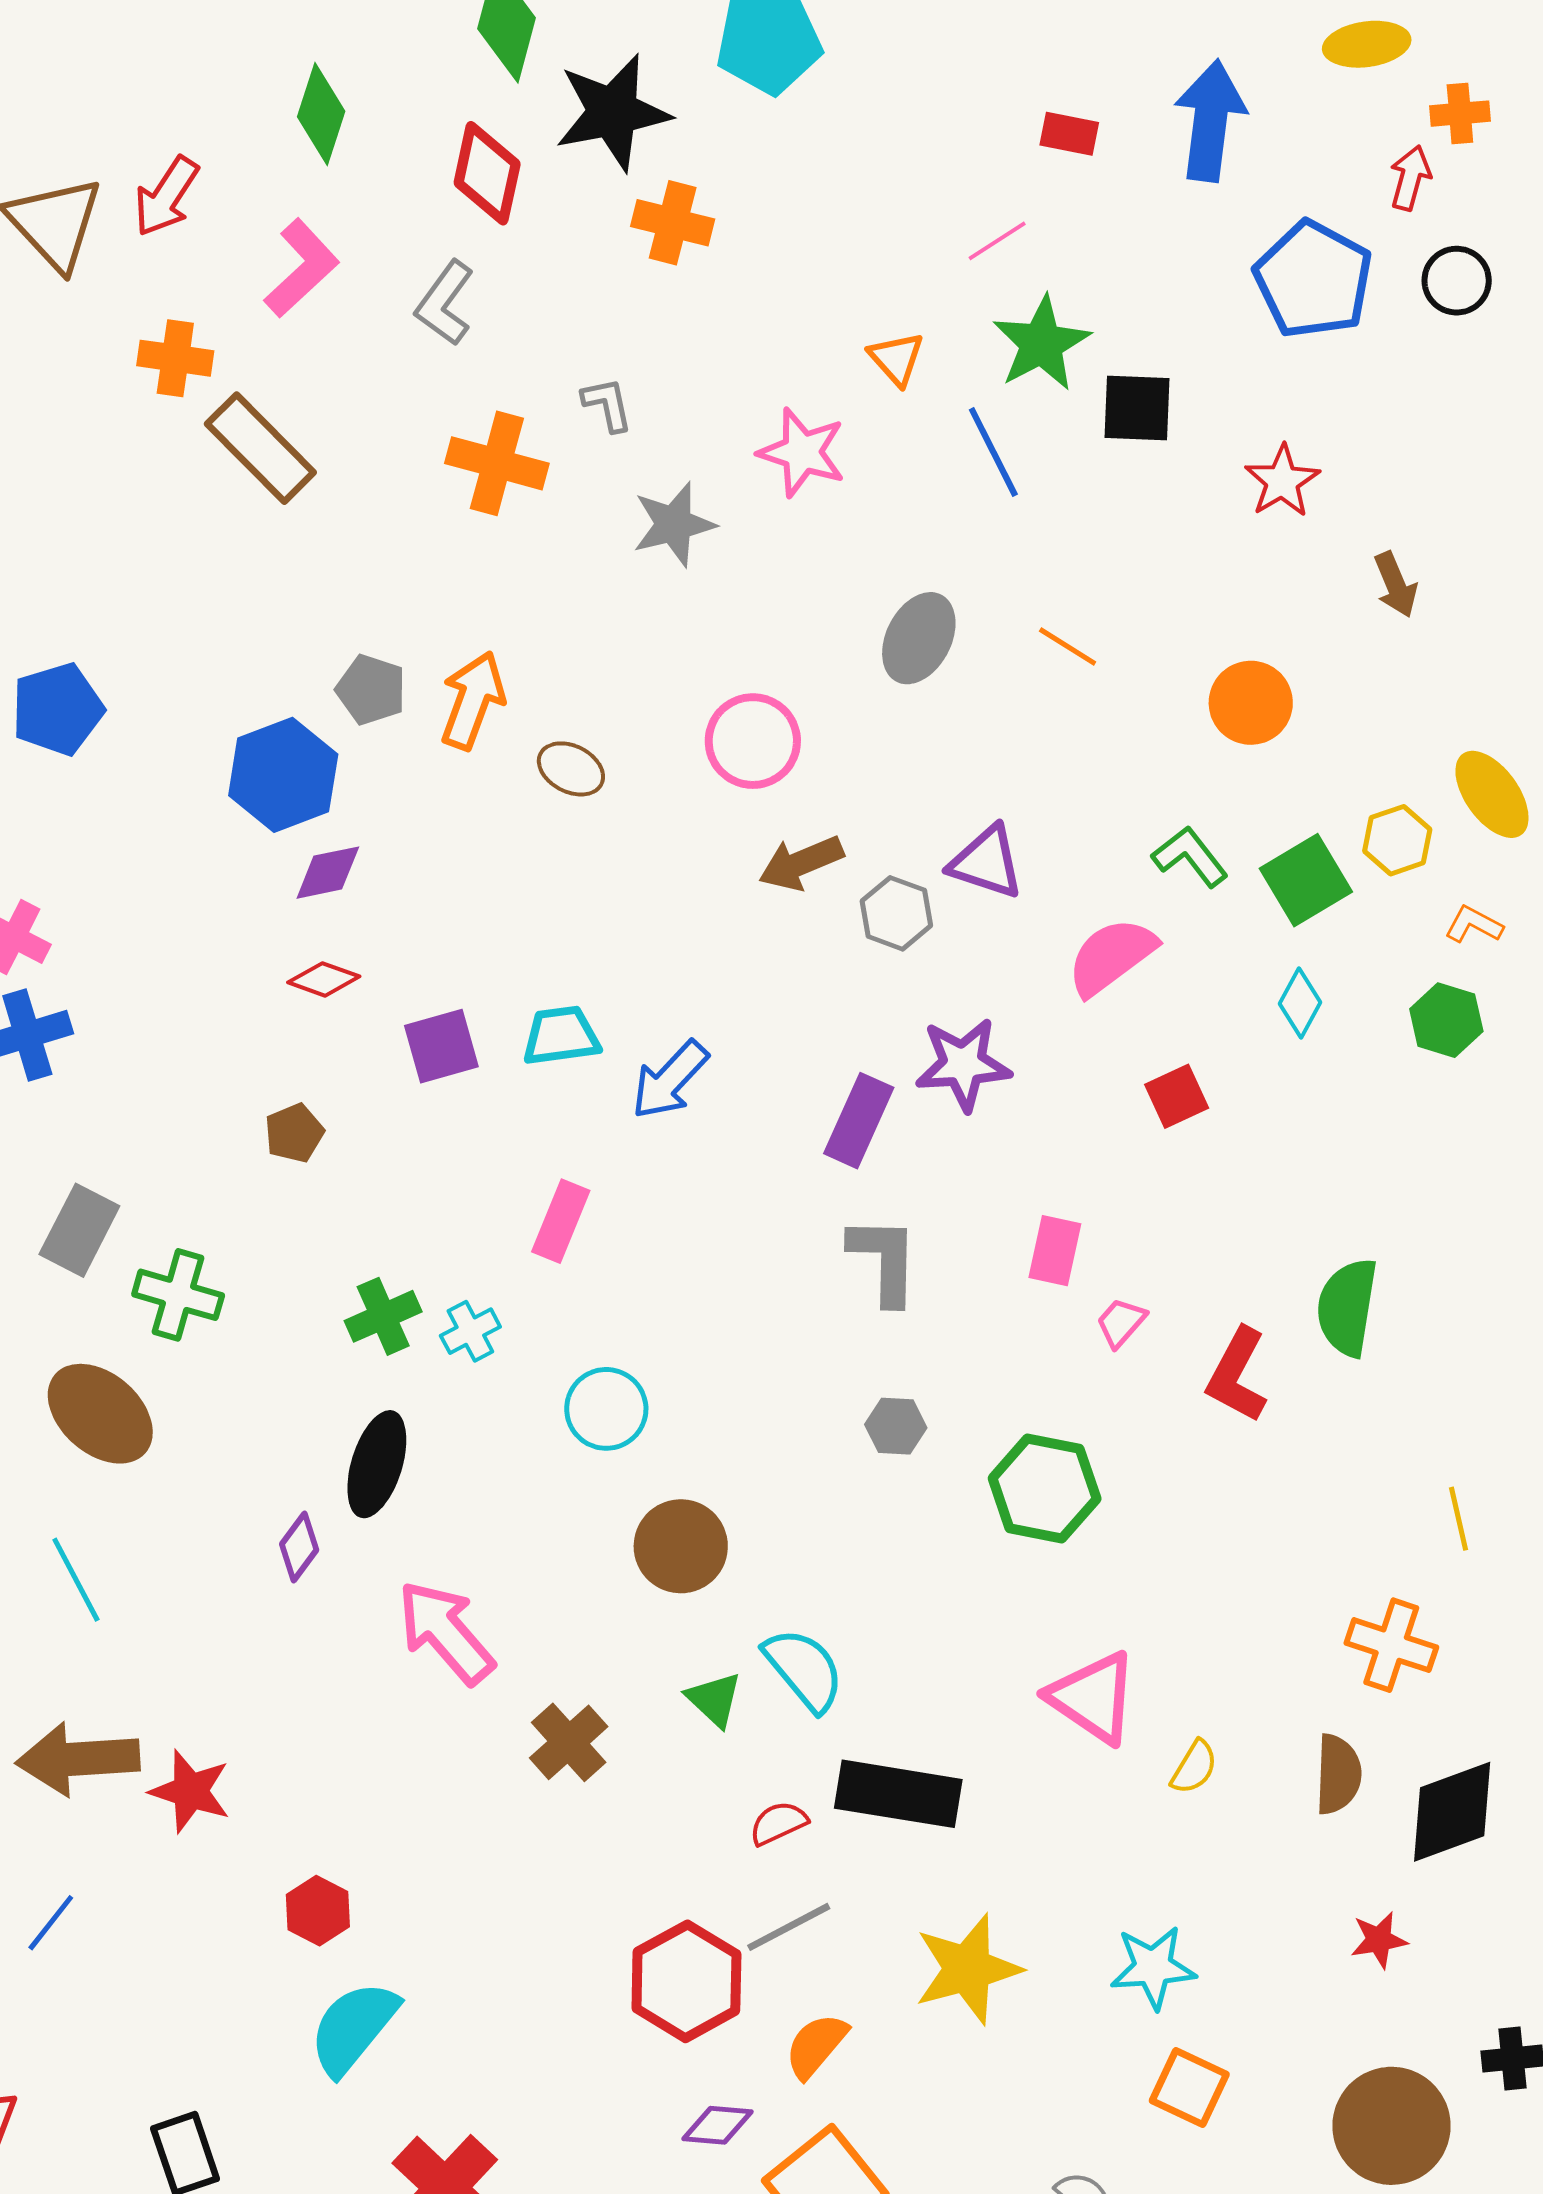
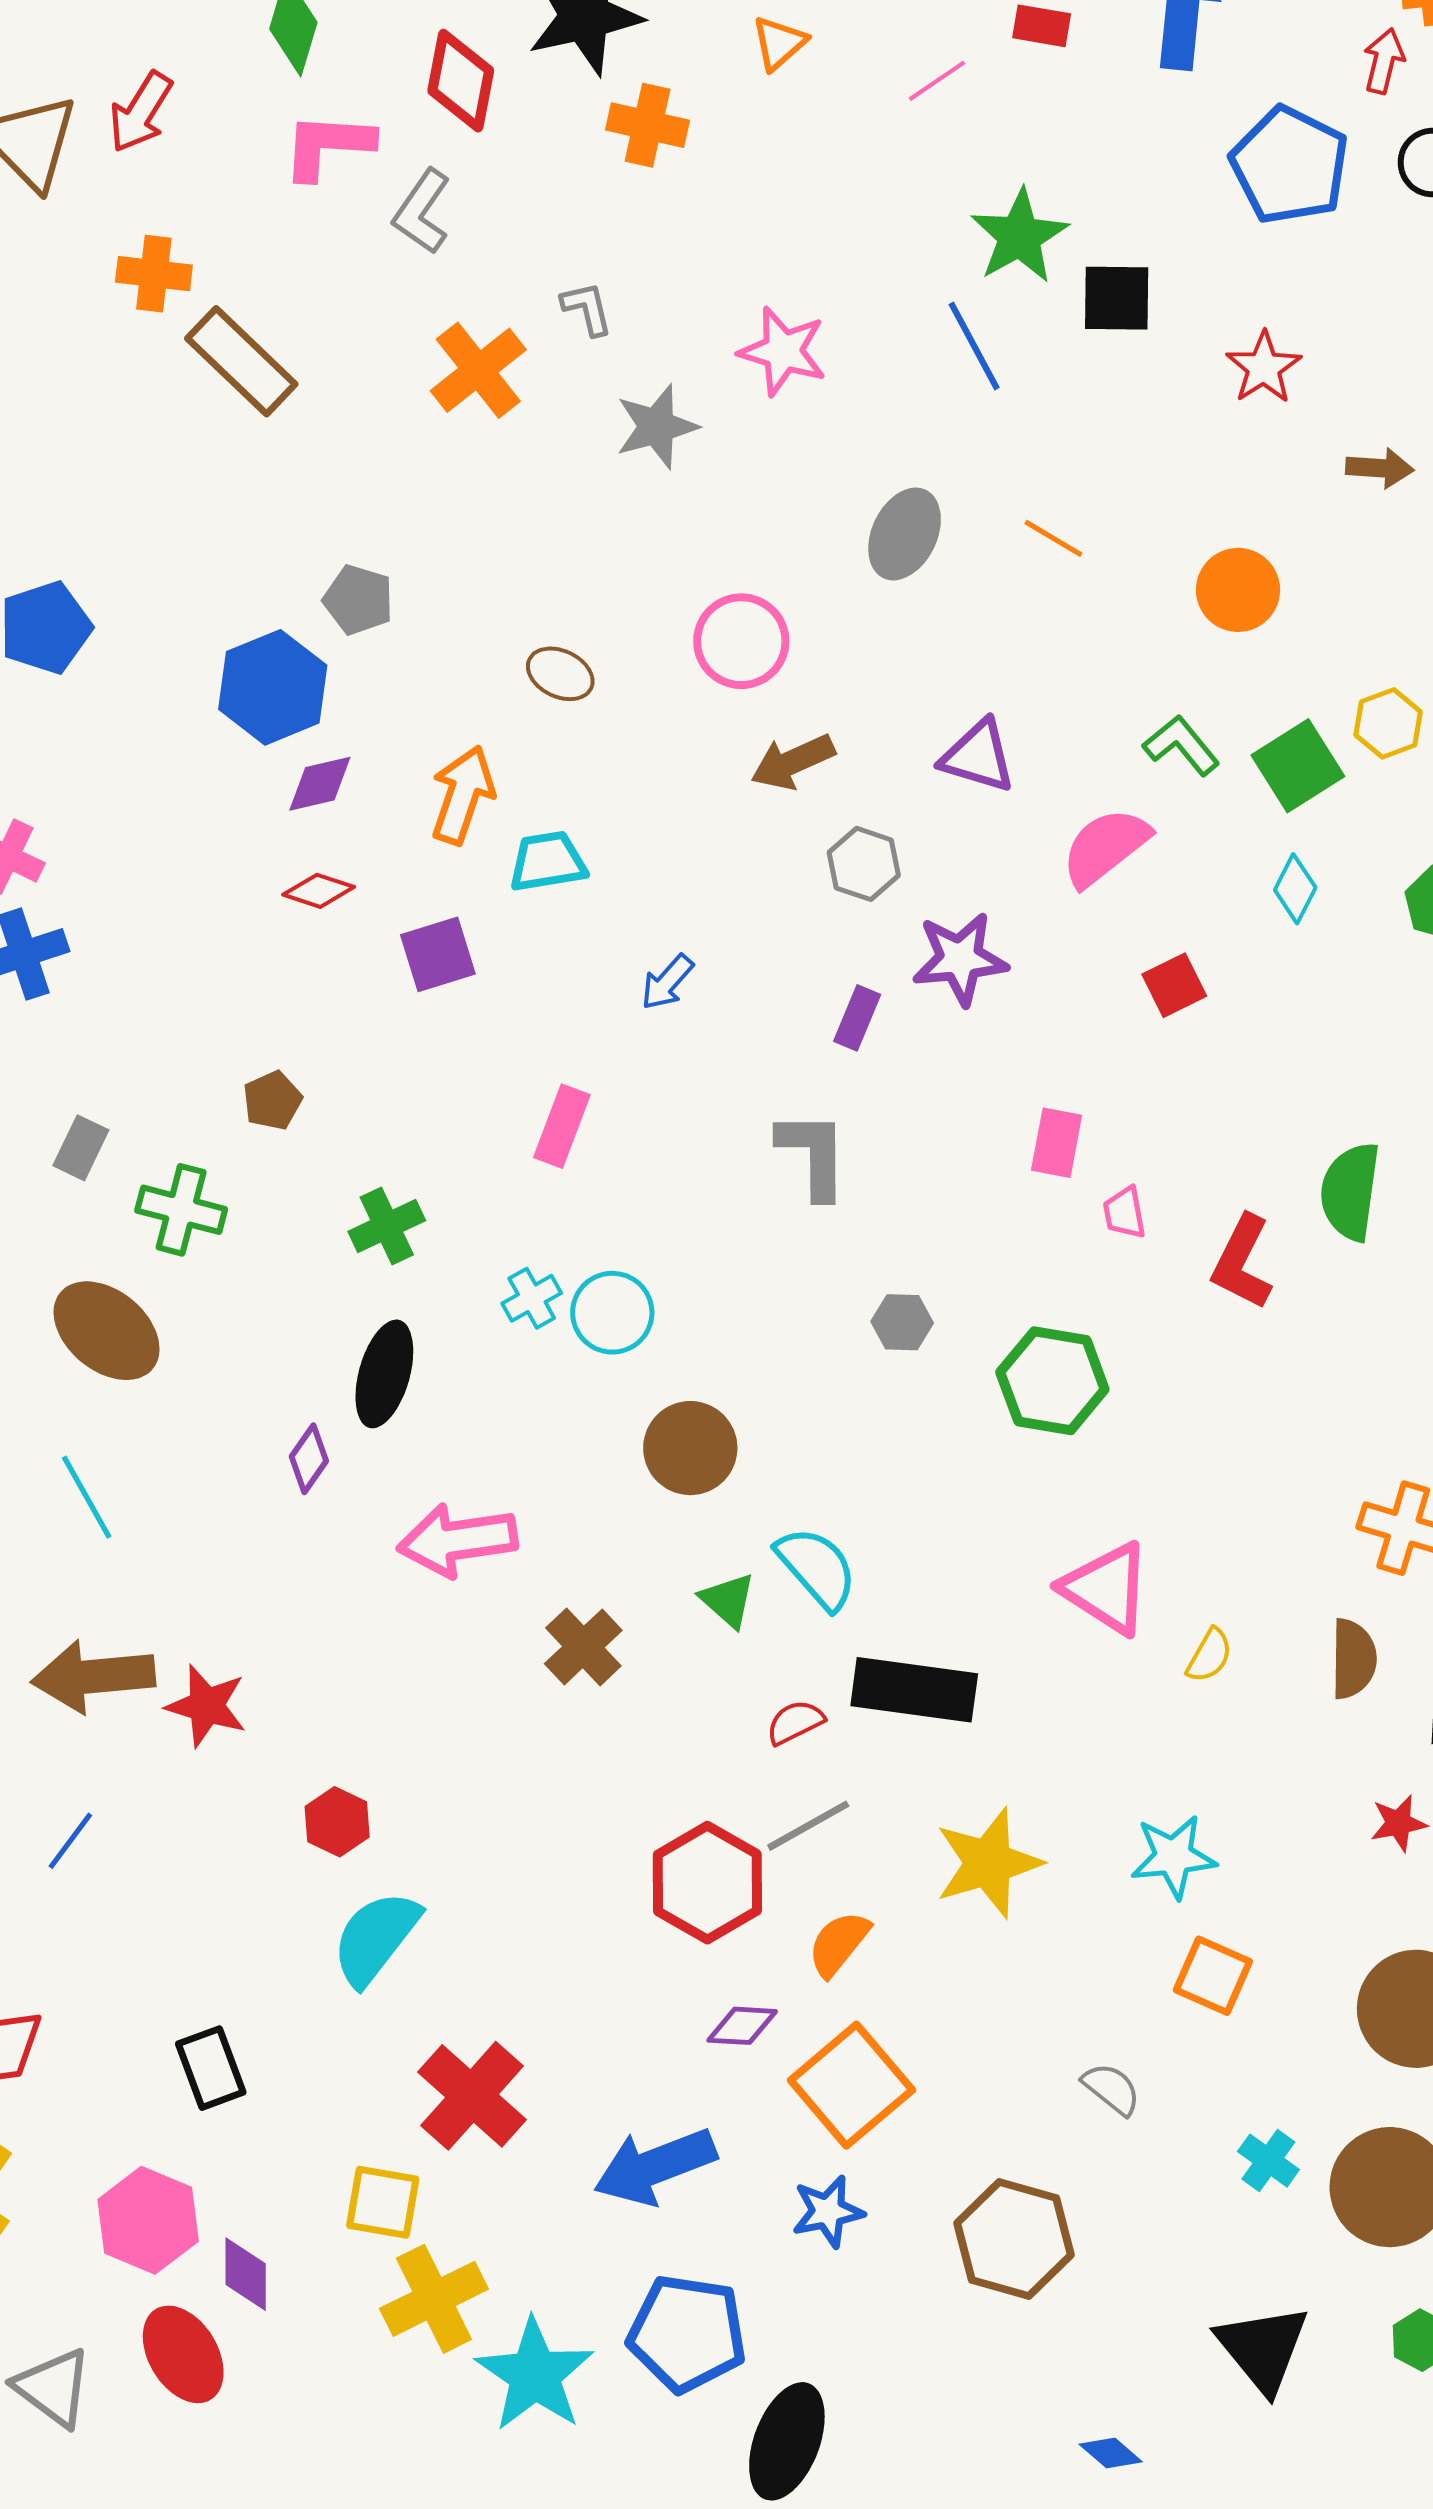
pink line: (997, 241) -> (937, 81), moved
pink L-shape: (302, 268) -> (328, 146), moved, turned -132
orange triangle: (896, 358) -> (779, 43), moved, turned 32
orange cross: (497, 463) -> (478, 370), turned 38
brown arrow: (1396, 585) -> (1380, 468), turned -62
orange arrow: (473, 700) -> (463, 795), moved
gray hexagon: (896, 913) -> (864, 864), moved
cyan trapezoid: (561, 1036) -> (548, 862), moved
blue arrow: (670, 1080) -> (667, 982), size x0.7
purple rectangle: (859, 1121) -> (857, 1018), size x0.7
brown pentagon: (294, 1133) -> (272, 1100), moved
gray rectangle: (79, 1230) -> (81, 1148), size x0.7
gray L-shape: (884, 1260) -> (813, 1155), moved
pink trapezoid: (1121, 1322) -> (1124, 1213), turned -50
cyan cross: (470, 1331) -> (532, 1298), moved
pink arrow: (446, 1632) -> (457, 1540), turned -56

